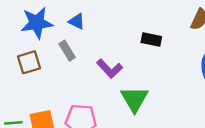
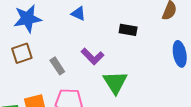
blue triangle: (77, 21) -> (78, 14), moved
gray rectangle: (67, 51) -> (57, 66), moved

